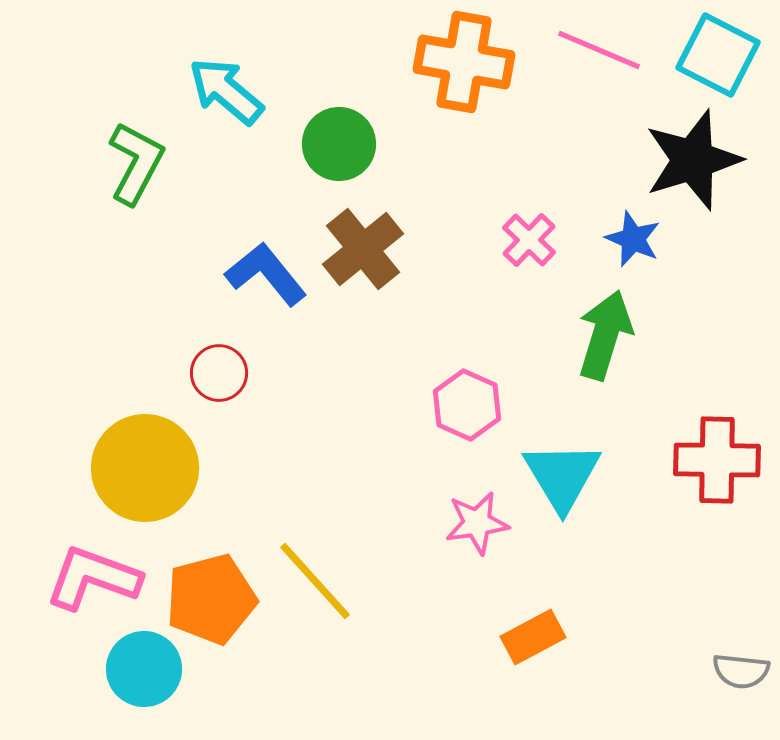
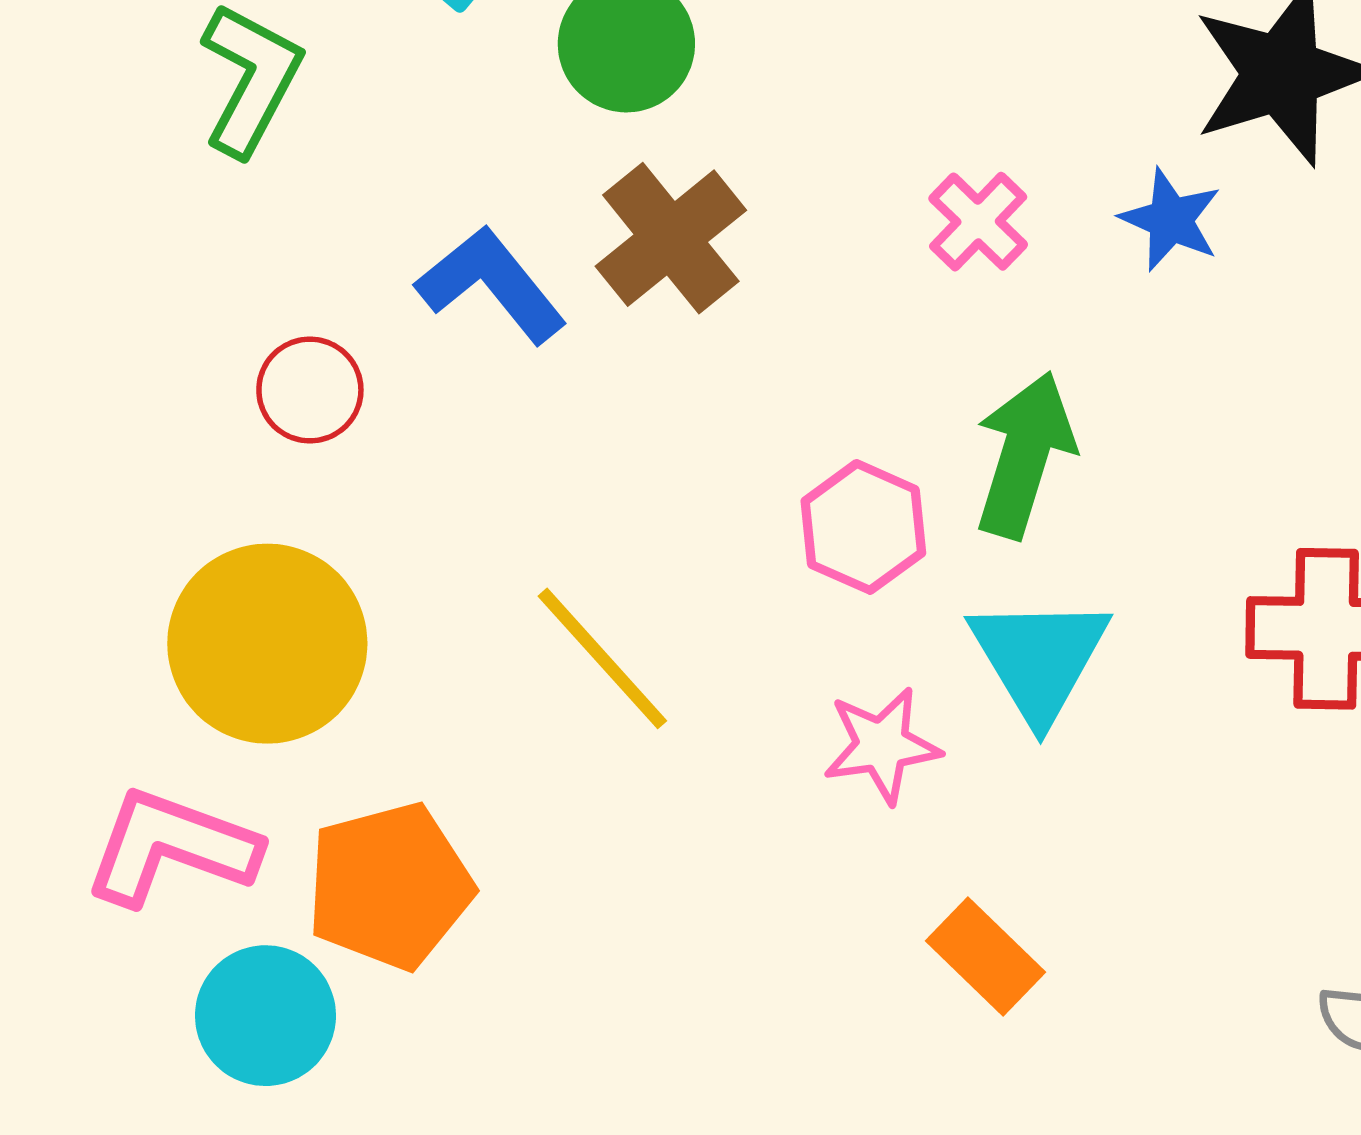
green arrow: (605, 335) -> (1024, 455), moved
red circle: (219, 373) -> (310, 390), moved
yellow line: (315, 581) -> (602, 658), moved
orange rectangle: (533, 637) -> (986, 956), turned 72

